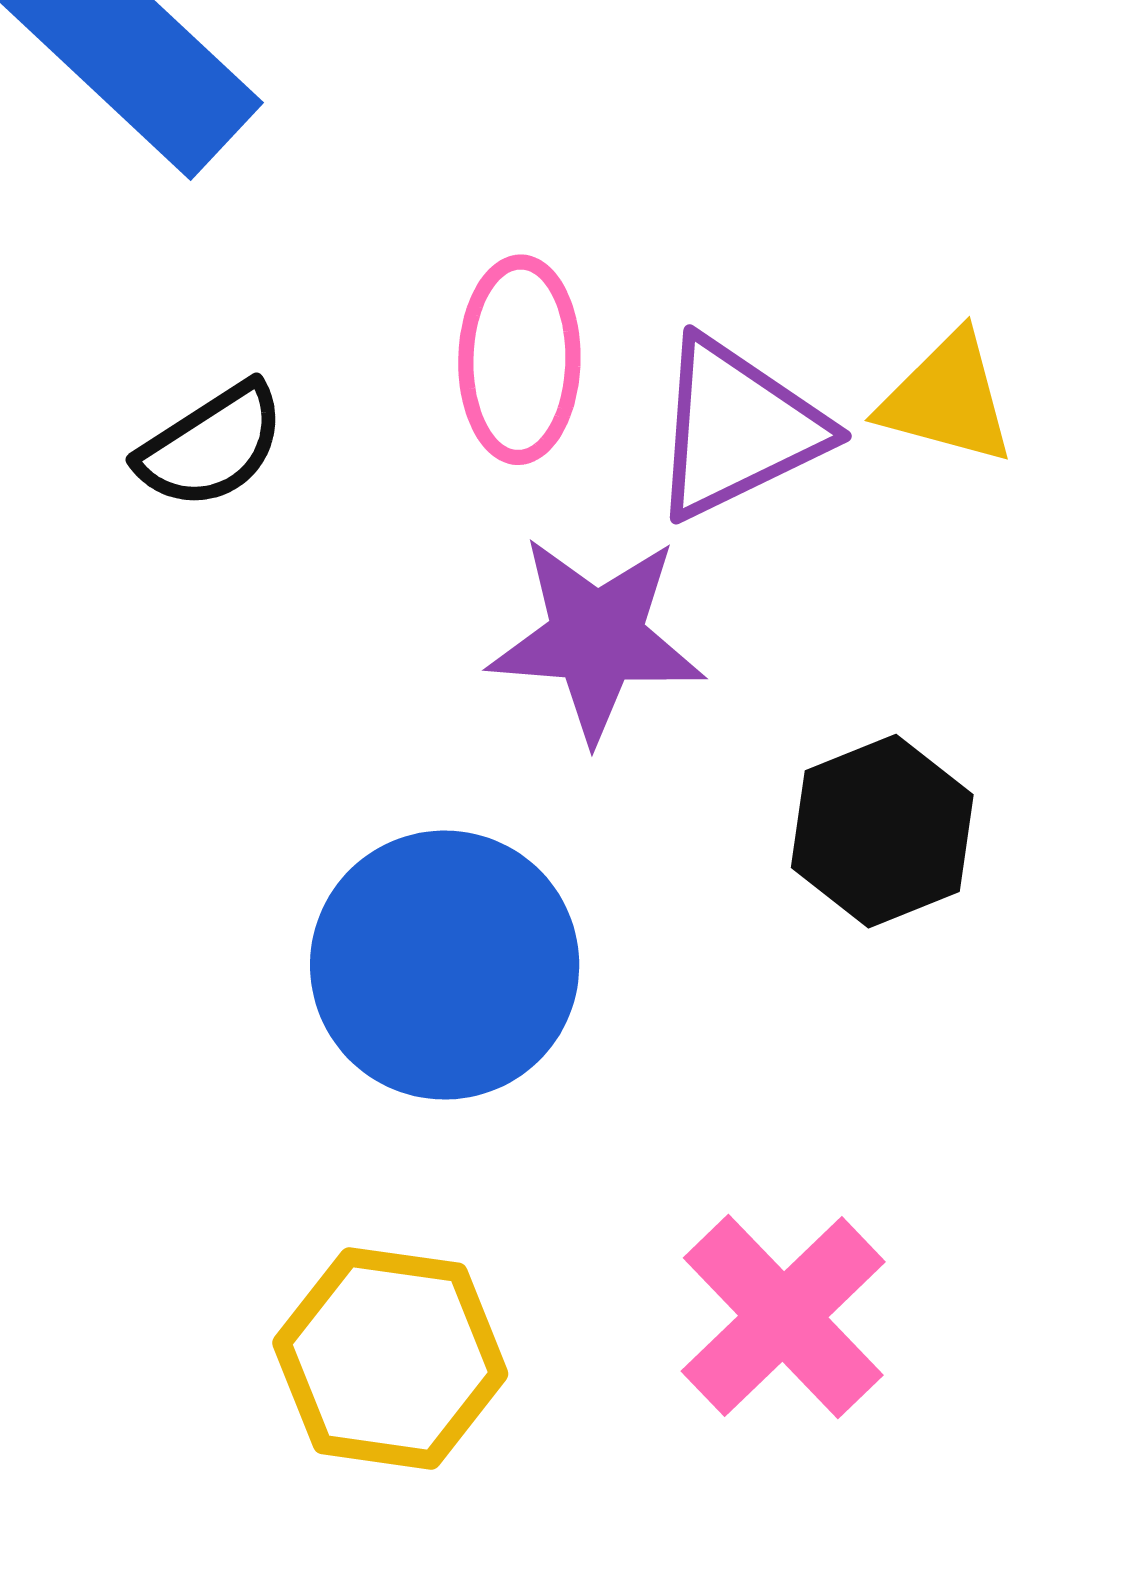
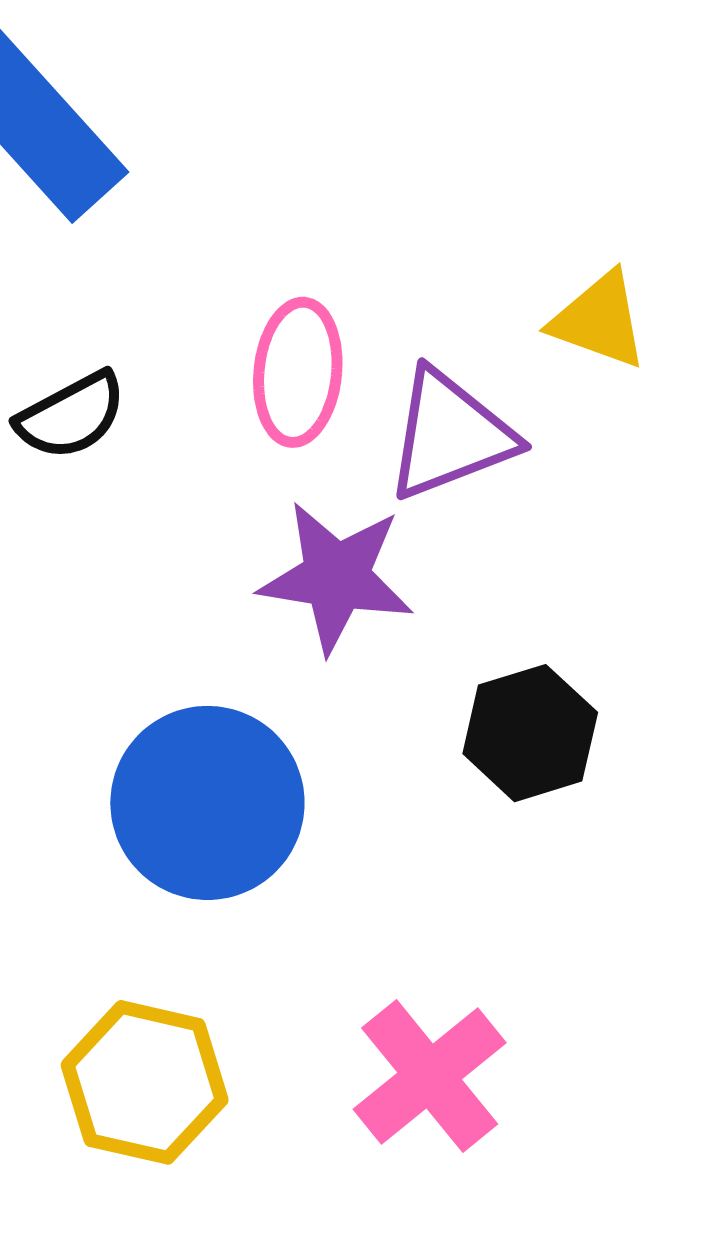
yellow triangle: (947, 399) -> (599, 320), moved

